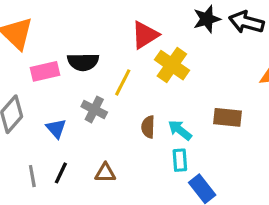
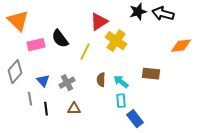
black semicircle: (83, 62) -> (60, 39), turned 54
gray cross: (94, 109) -> (67, 83), moved, turned 35
black line: (61, 173) -> (46, 109), turned -32
gray line: (32, 176) -> (30, 99), moved

